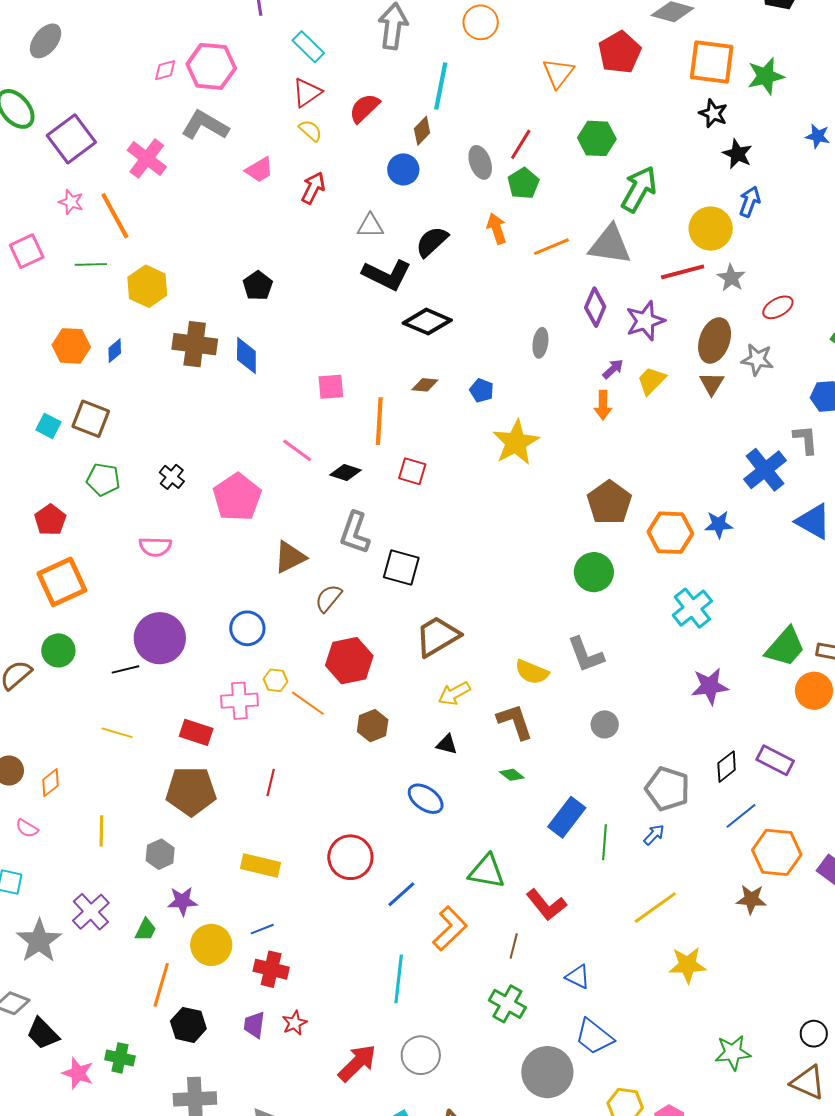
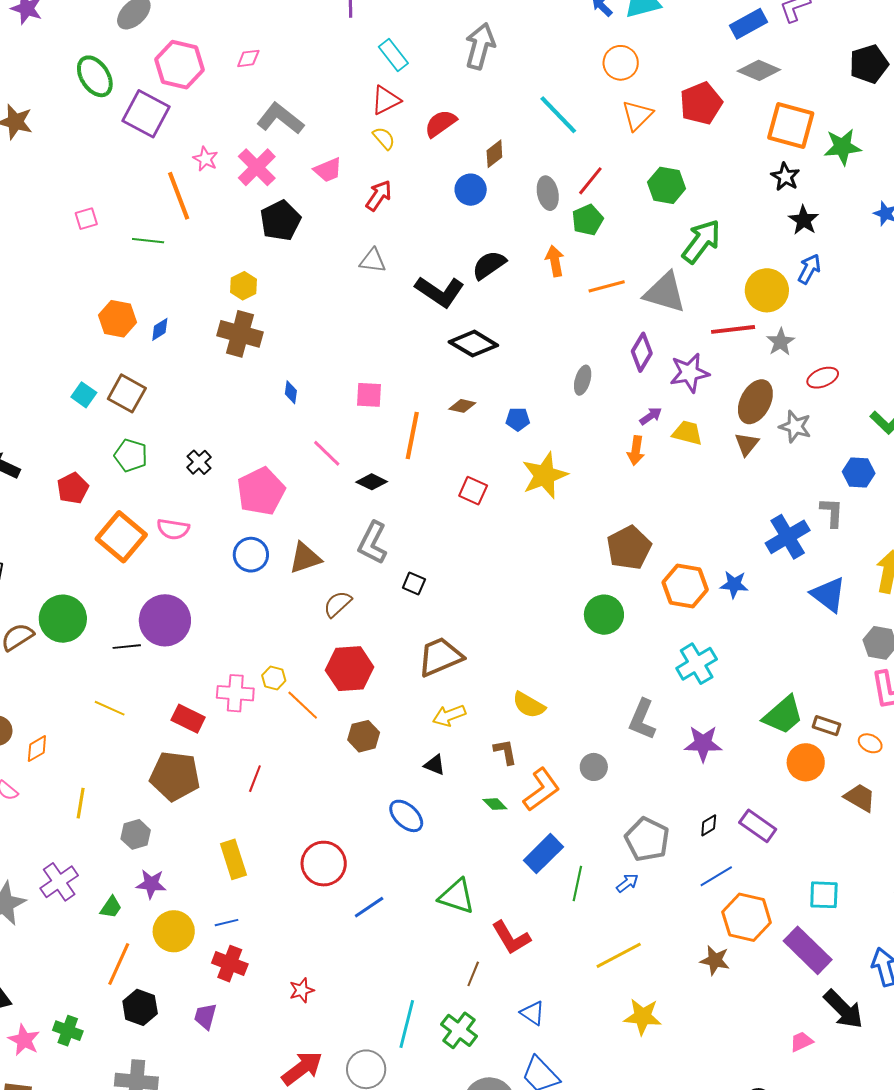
orange circle: (481, 22) -> (621, 63), moved
pink hexagon: (211, 66) -> (179, 65), moved
cyan line: (441, 86) -> (558, 115), moved, turned -63
purple square: (71, 139) -> (146, 114), turned -33
pink cross: (147, 159) -> (257, 167), moved
pink star: (71, 202) -> (205, 159), moved
gray triangle: (370, 226) -> (373, 261), moved
pink square: (27, 251) -> (86, 219), size x0.7
yellow hexagon: (147, 286) -> (243, 286), moved, size x0.7
black pentagon: (258, 286) -> (280, 221), moved, size x1.4
blue diamond: (246, 356) -> (291, 392), moved, size x0.6
yellow trapezoid: (651, 381) -> (687, 433), turned 52
blue pentagon: (482, 390) -> (518, 419), turned -30
red square: (412, 471) -> (473, 491), moved
black square: (401, 567) -> (414, 584), size x0.6
orange square: (62, 582) -> (121, 537), moved, turned -33
blue circle: (247, 628) -> (251, 555), moved
green circle: (58, 650) -> (63, 619), size x1.4
gray L-shape: (586, 655) -> (642, 719), moved, turned 36
brown L-shape: (515, 722) -> (505, 752), size x0.7
black diamond: (727, 767) -> (709, 825), size x0.7
yellow rectangle: (261, 865) -> (233, 859), turned 51
orange L-shape: (450, 928) -> (541, 790), moved
cyan line: (399, 979) -> (407, 1024), moved
red star: (295, 1023) -> (302, 990), moved

